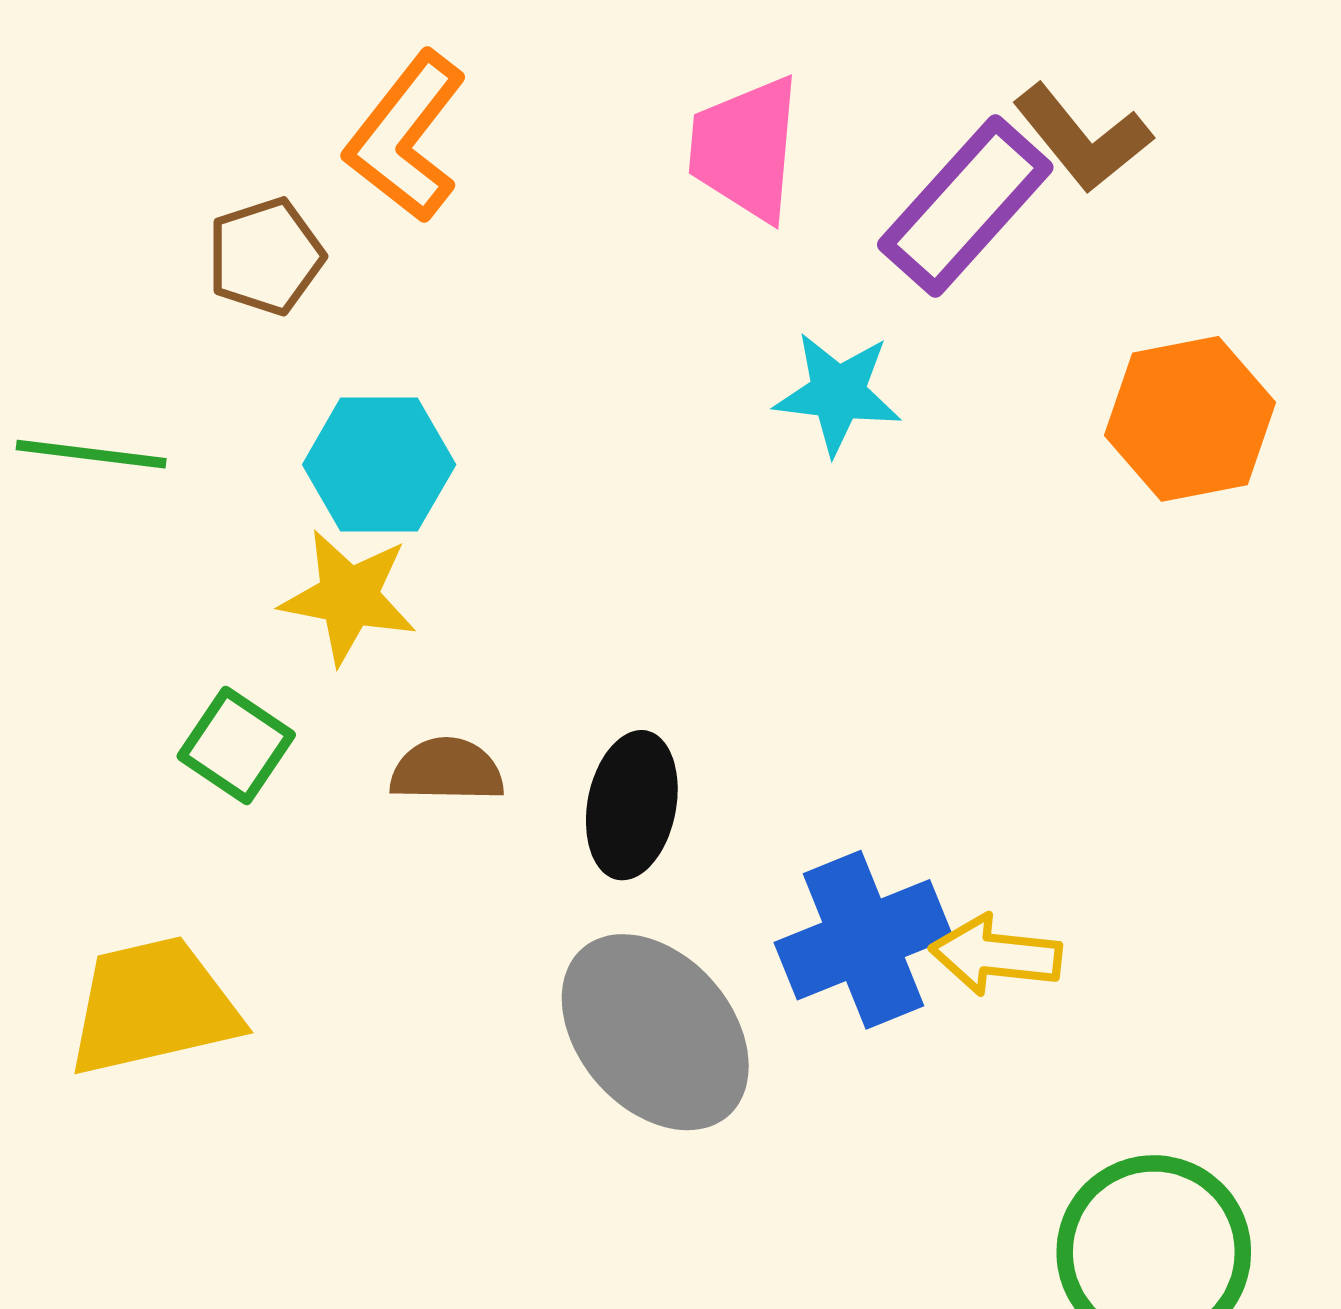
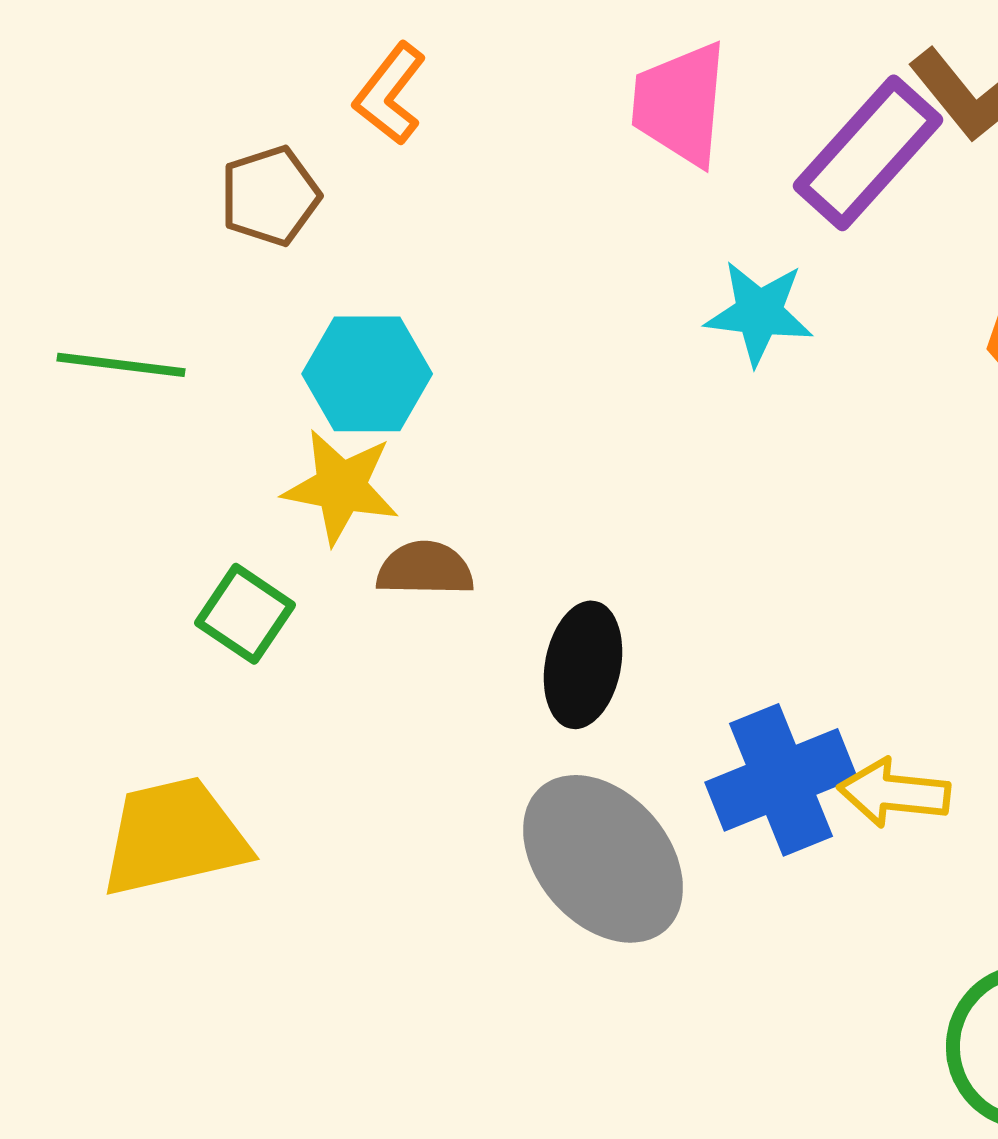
orange L-shape: (406, 137) -> (390, 94), size x0.7
brown semicircle: (447, 770) -> (425, 569), moved

